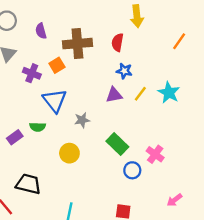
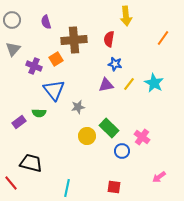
purple semicircle: (41, 31) -> (46, 22), moved
yellow circle: (69, 153) -> (87, 136), moved

